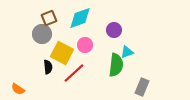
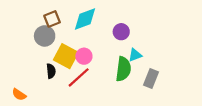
pink circle: (85, 45) -> (84, 56), moved
gray rectangle: (142, 87) -> (151, 79), moved

